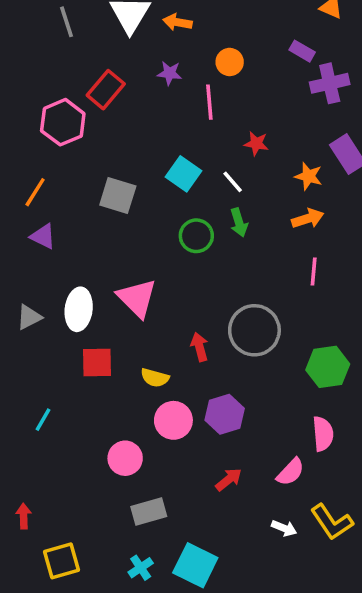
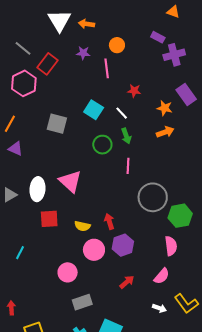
gray line: (67, 22) -> (23, 48), moved, turned -30
pink line: (314, 272) -> (128, 166), moved
gray circle: (254, 330) -> (153, 197), moved
red arrow: (199, 347) -> (109, 221), moved
pink semicircle: (323, 434) -> (171, 246), moved

